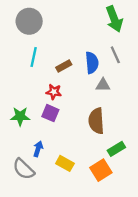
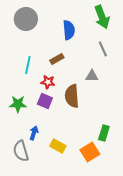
cyan line: (34, 57) -> (28, 65), moved
blue semicircle: (92, 63) -> (69, 30), moved
brown semicircle: (96, 121) -> (72, 96), moved
green rectangle: (116, 149) -> (104, 133), turned -42
gray semicircle: (24, 169) -> (21, 151), turned 30

